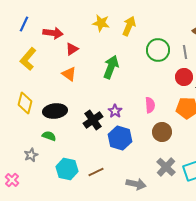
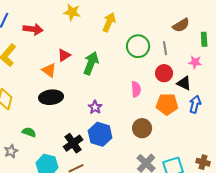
yellow star: (101, 23) -> (72, 12), moved
red triangle: (72, 49) -> (64, 55), moved
pink semicircle: (150, 105) -> (136, 89), moved
black ellipse: (55, 111) -> (51, 97), moved
black cross: (93, 120) -> (73, 143), moved

